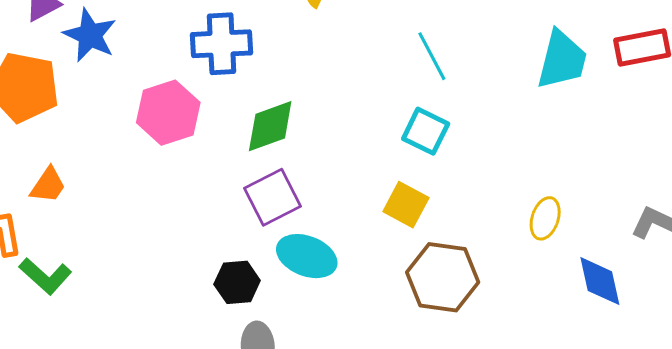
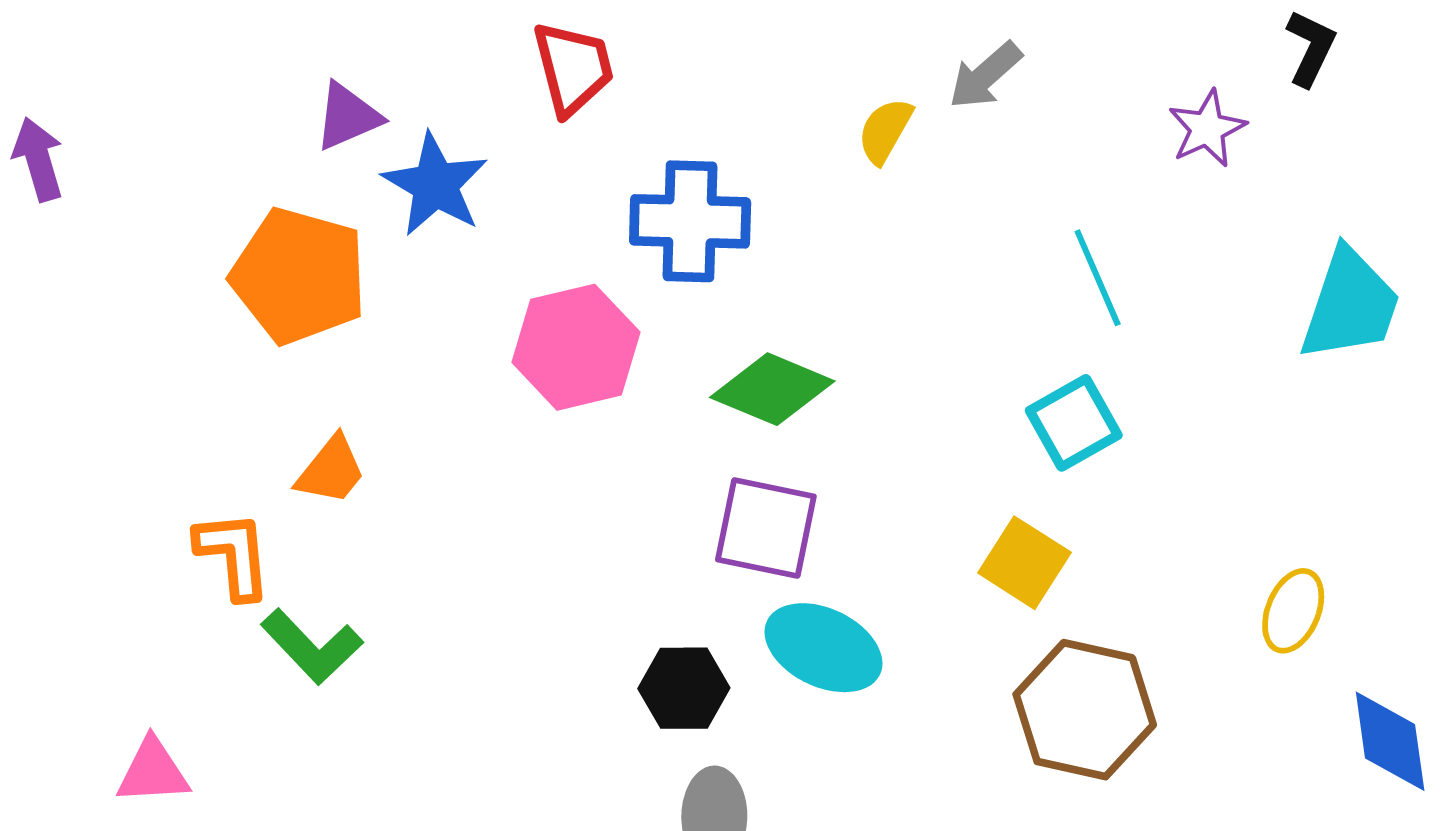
green diamond: (270, 126) -> (772, 389), turned 38
cyan square: (426, 131) -> (1074, 423), turned 30
purple square: (273, 197) -> (766, 528), turned 34

